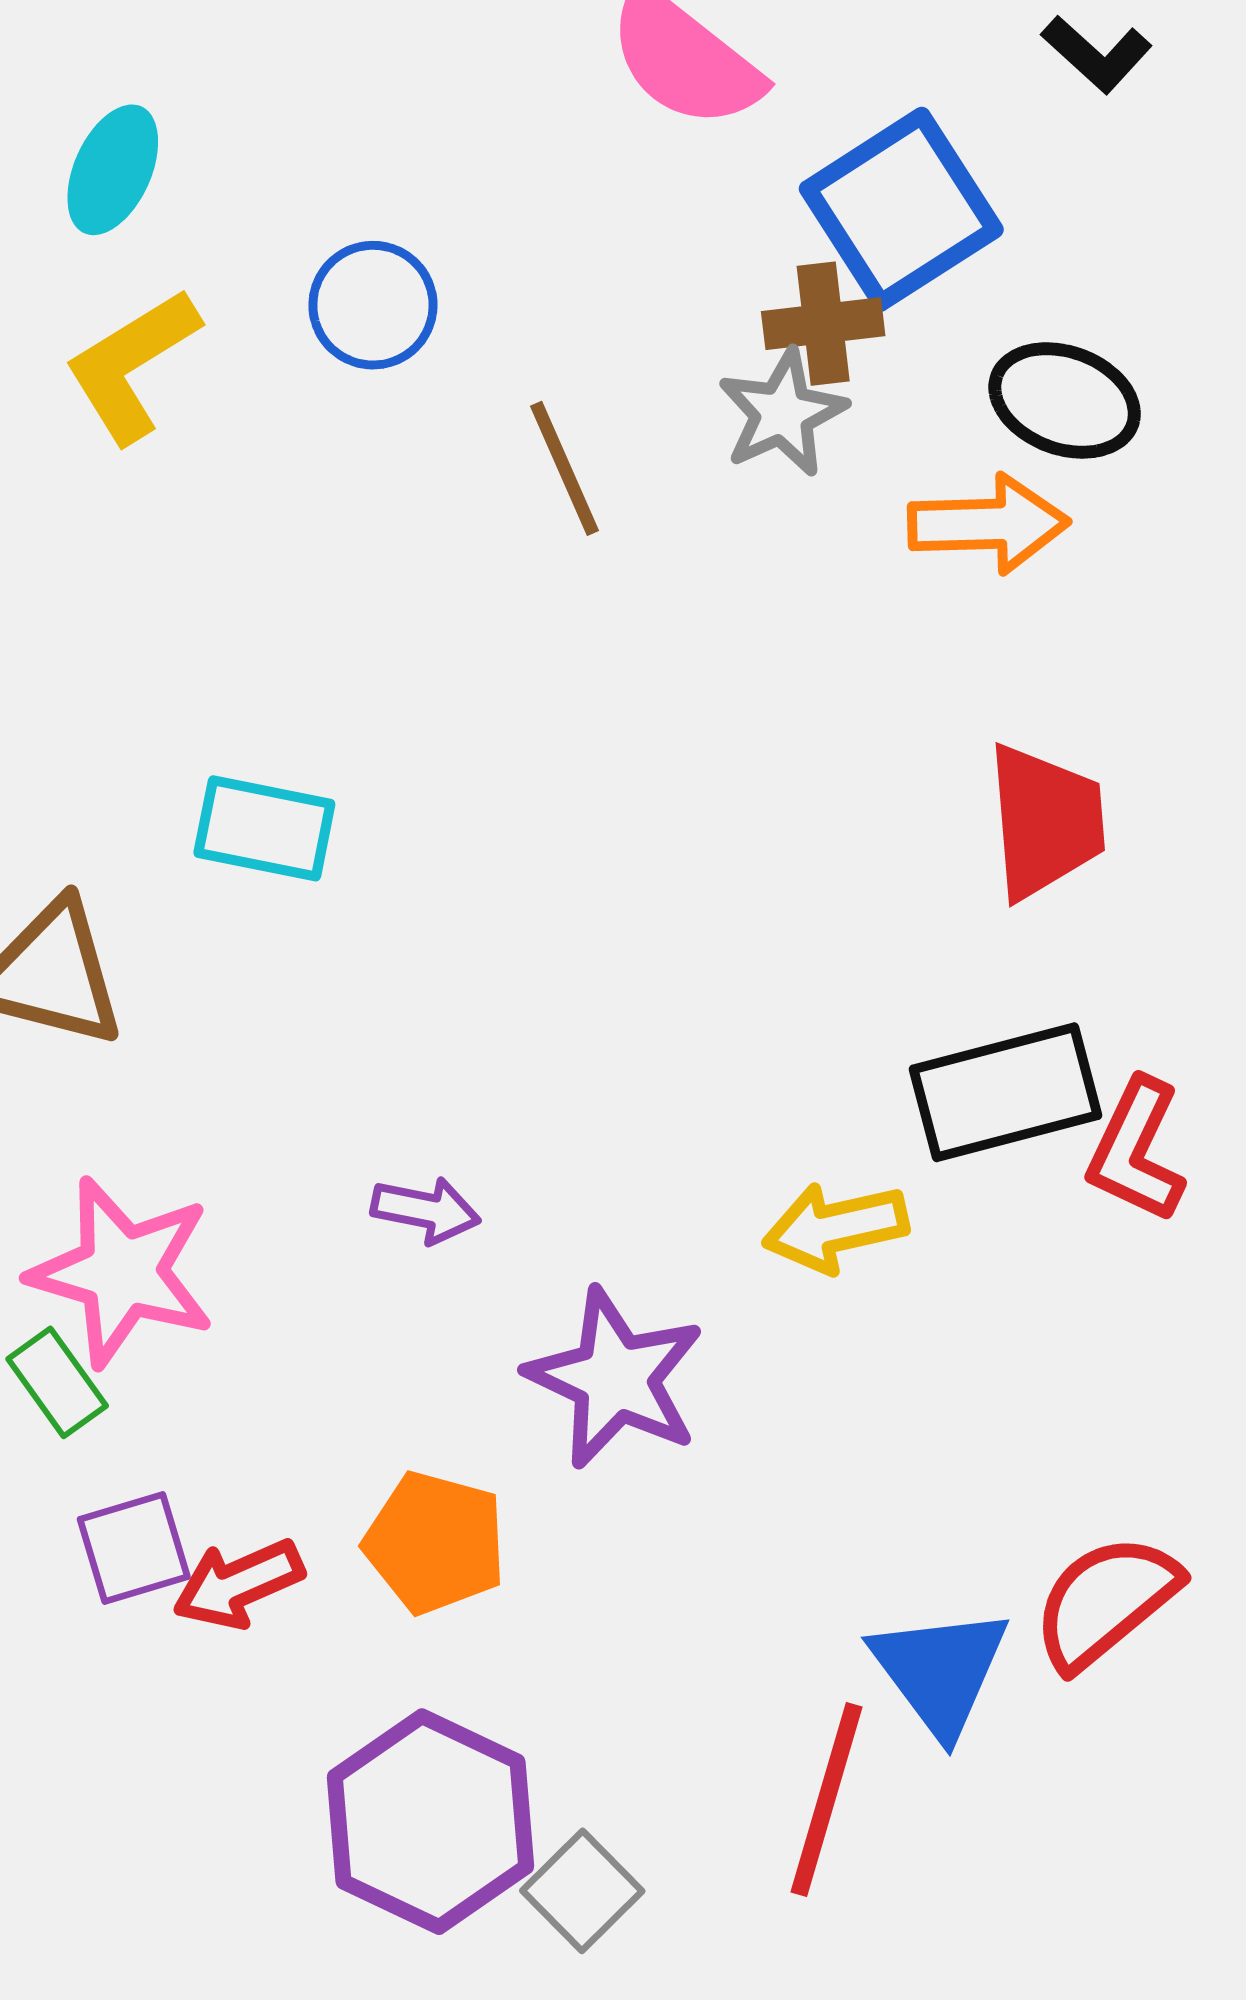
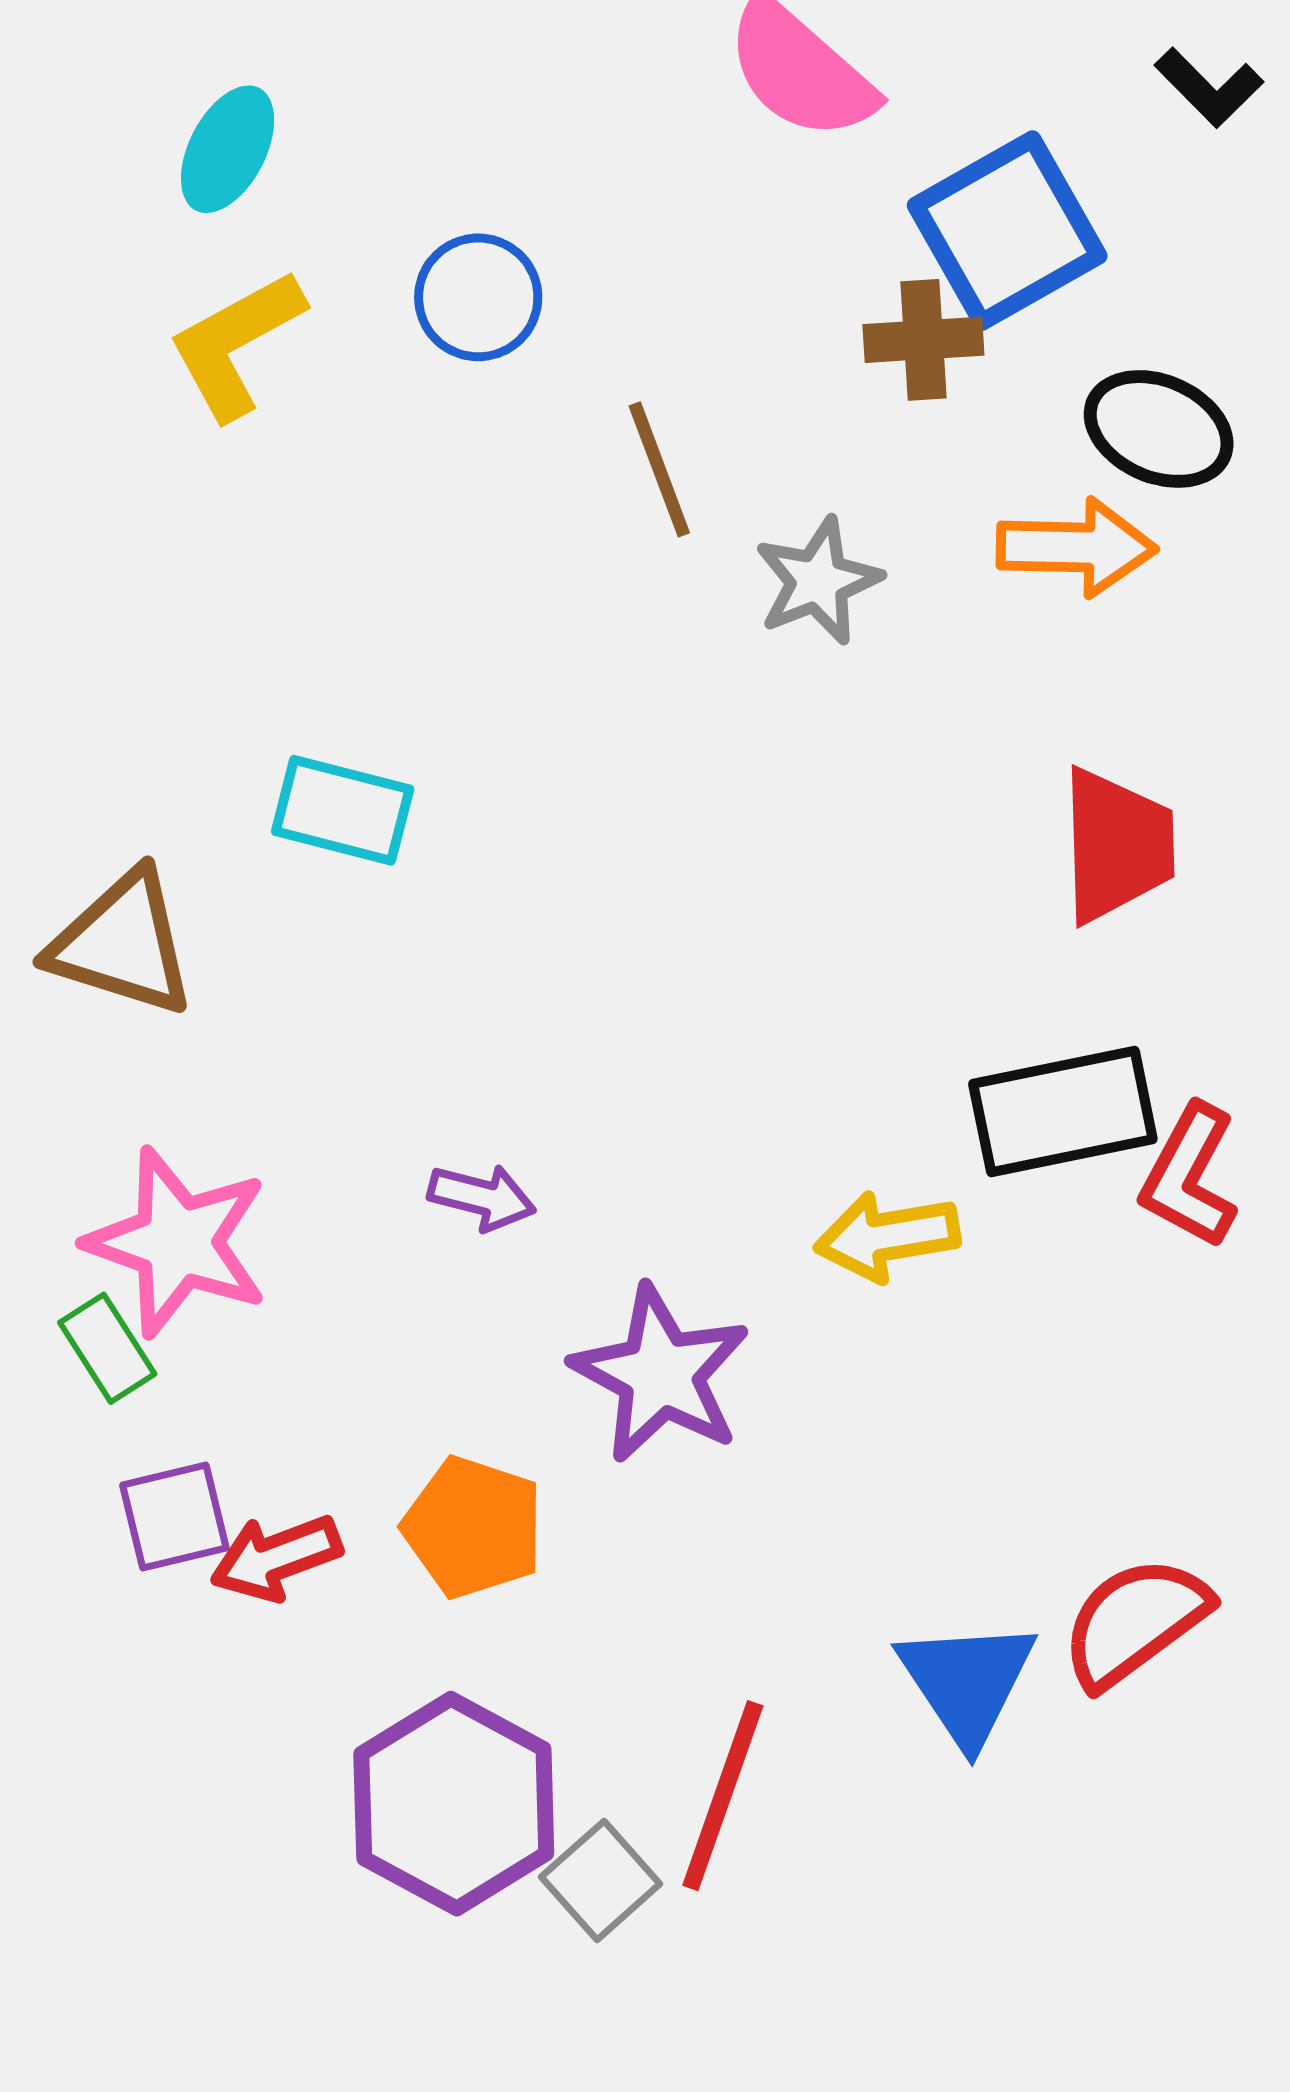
gray star: (782, 413) -> (818, 581), moved
red line: (827, 1800) -> (723, 1796), moved

